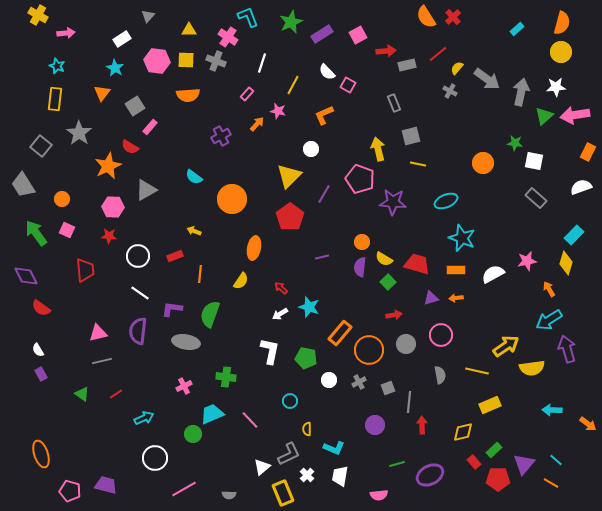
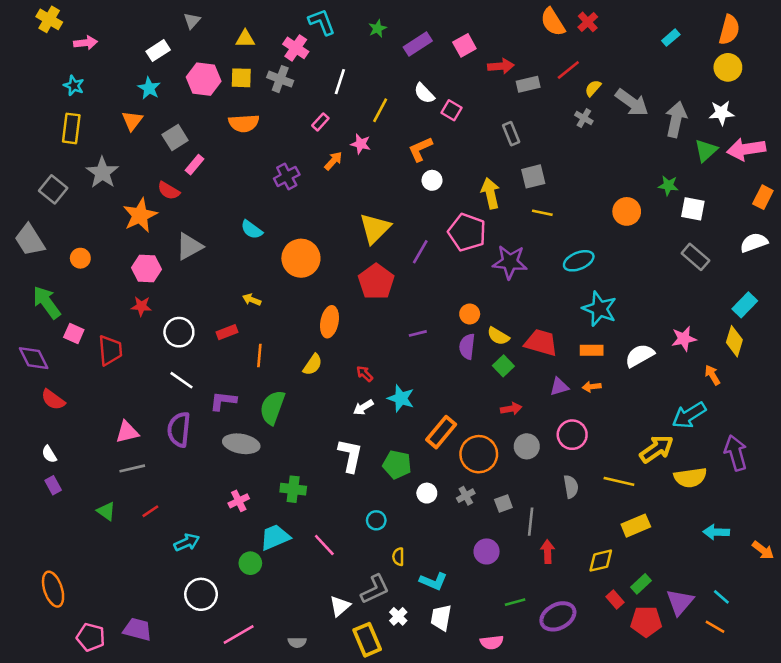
green star: (291, 22) -> (378, 28), size x0.6
white circle: (311, 149) -> (432, 180), moved
pink square: (67, 230) -> (74, 333), moved
cyan arrow: (549, 320) -> (689, 415), moved

